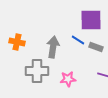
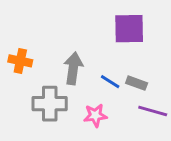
blue line: (78, 40) -> (110, 82), moved
gray rectangle: (96, 47) -> (137, 83), moved

